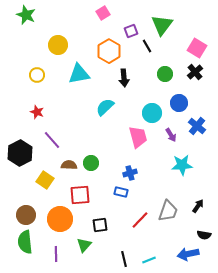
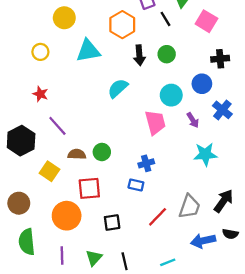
pink square: (197, 48) -> (206, 21), moved
black cross: (195, 72) -> (220, 59), moved, turned 35
green circle: (165, 74) -> (167, 54), moved
black arrow: (198, 206) -> (224, 201), size x1.5
brown circle: (26, 215) -> (19, 203), moved
green triangle: (84, 245) -> (94, 258), moved
blue arrow: (188, 254) -> (203, 241), moved
black line: (124, 259) -> (125, 261), moved

